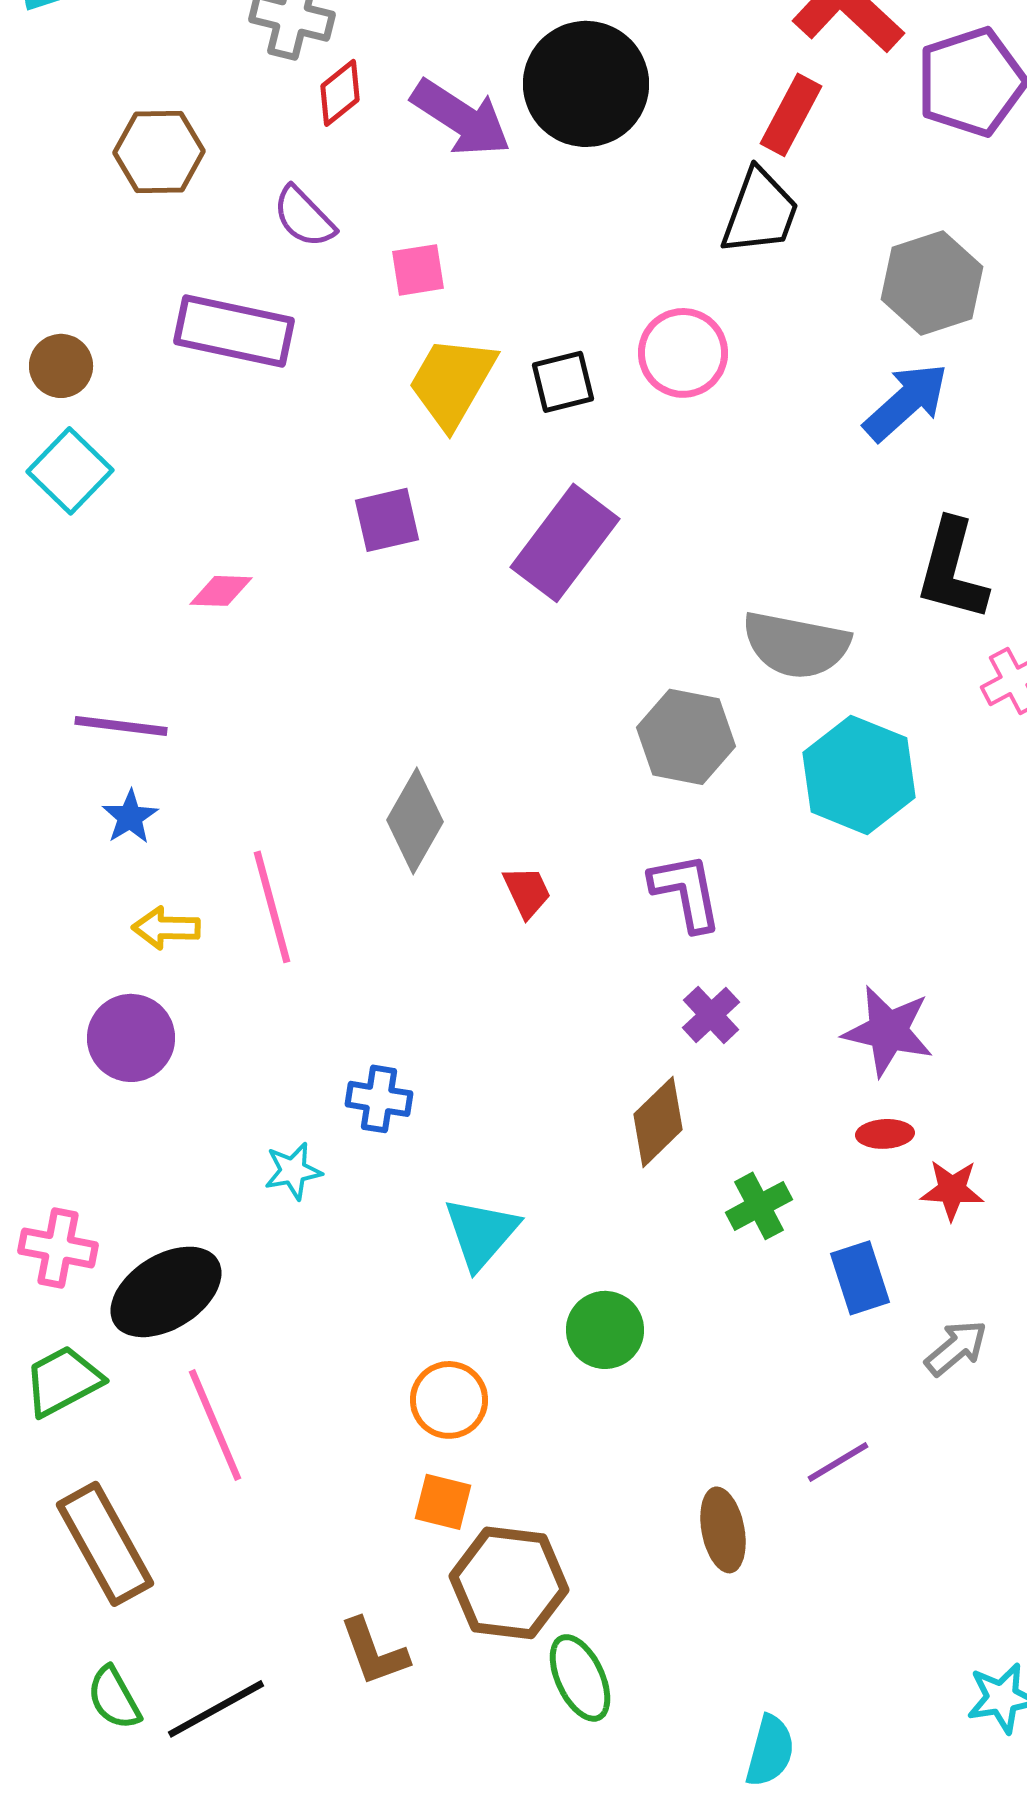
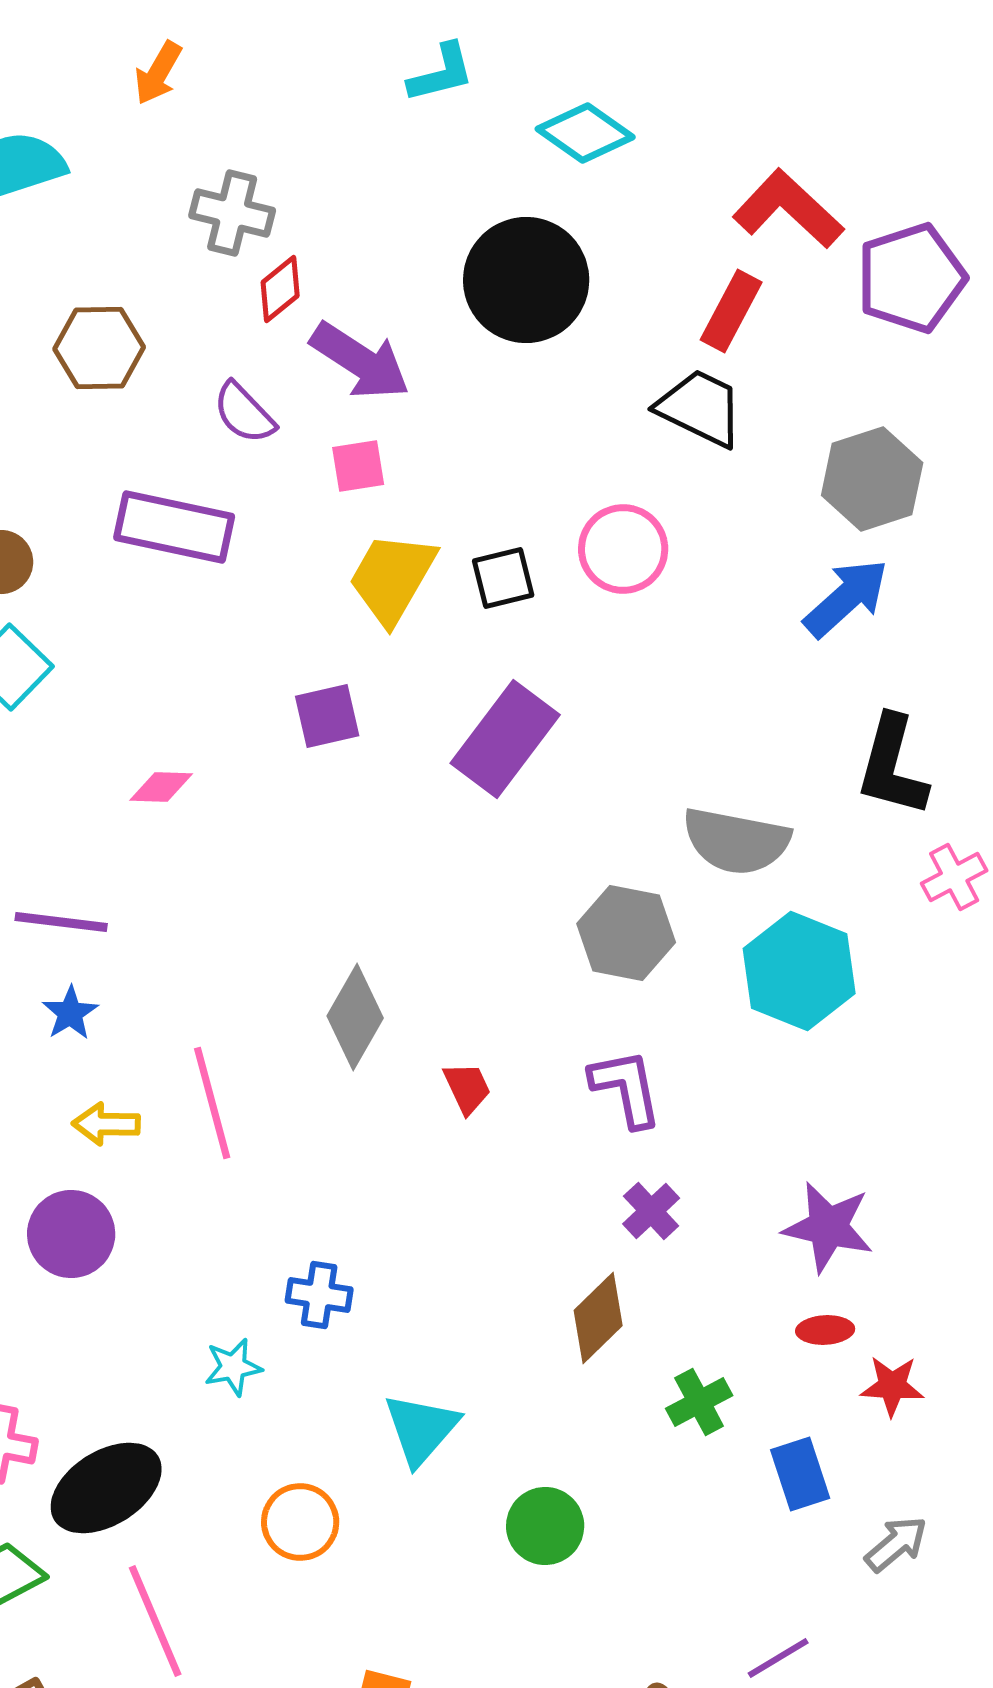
purple arrow: (461, 118) -> (360, 361), moved
black trapezoid: (760, 212) -> (700, 408), turned -84
orange circle: (449, 1400) -> (300, 1522), moved

